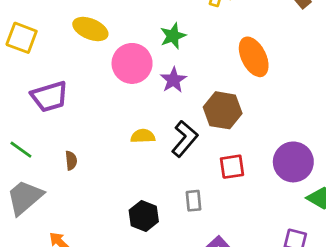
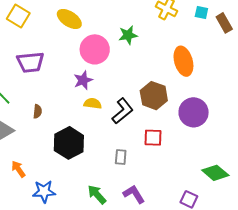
purple star: (173, 80) -> (83, 80), moved
purple circle: (293, 162) -> (194, 112), moved
black hexagon: (144, 216) -> (69, 143), moved, size x1.4

